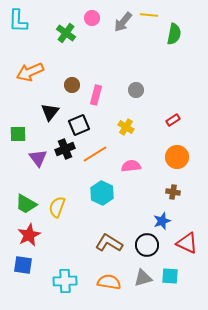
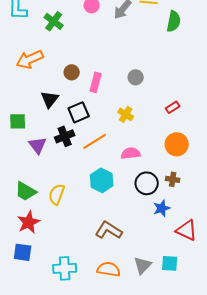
green cross: (66, 33) -> (54, 21), moved
black circle: (147, 245) -> (147, 183), moved
gray triangle: (143, 278) -> (143, 265), turned -30

